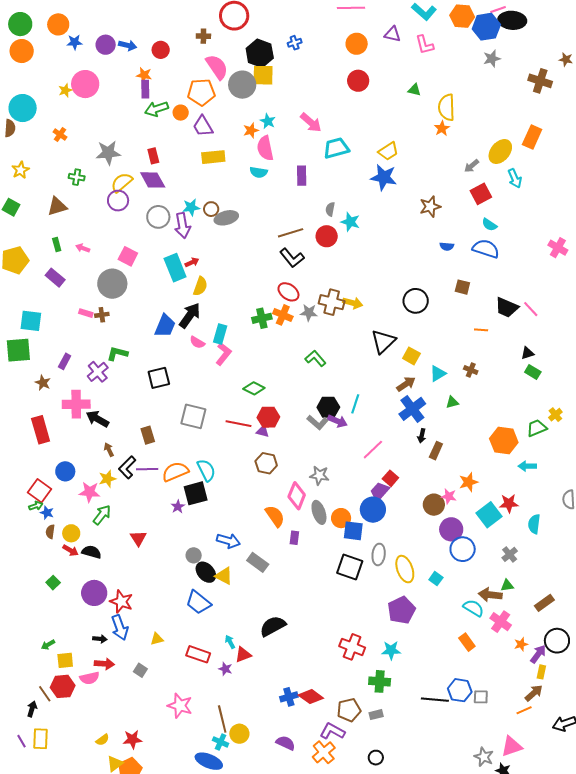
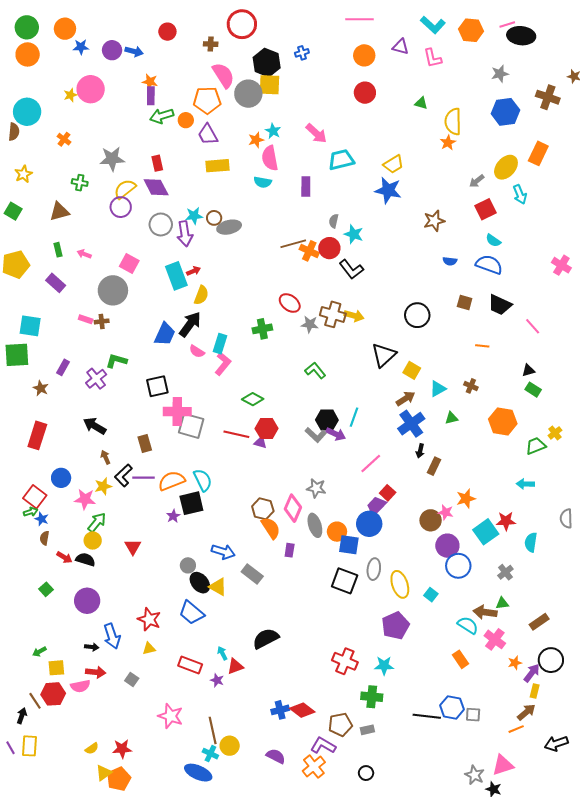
blue hexagon: (486, 27) -> (505, 112), moved
red circle: (161, 50) -> (167, 32), moved
black L-shape: (292, 258) -> (351, 269), moved
black trapezoid: (507, 307) -> (500, 305), moved
orange cross: (283, 315) -> (309, 251), moved
pink cross: (76, 404) -> (177, 412), moved
red rectangle: (41, 430) -> (37, 435), turned 32
orange hexagon: (504, 440) -> (503, 421), moved
brown hexagon: (266, 463) -> (263, 509), moved
yellow circle: (71, 533) -> (93, 540), moved
red star: (121, 602) -> (149, 619), moved

